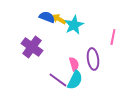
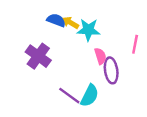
cyan star: (74, 25) -> (88, 30), turned 30
pink semicircle: (74, 64) -> (100, 56), moved

